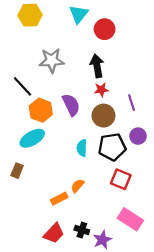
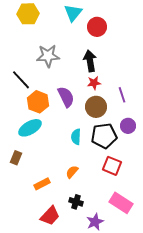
orange rectangle: (59, 199) -> (42, 184), moved
black cross: (82, 230) -> (76, 202), moved

